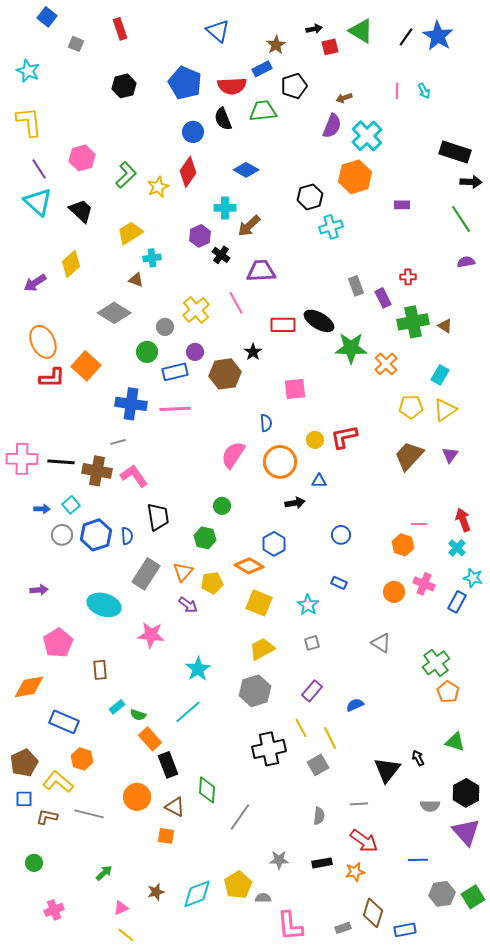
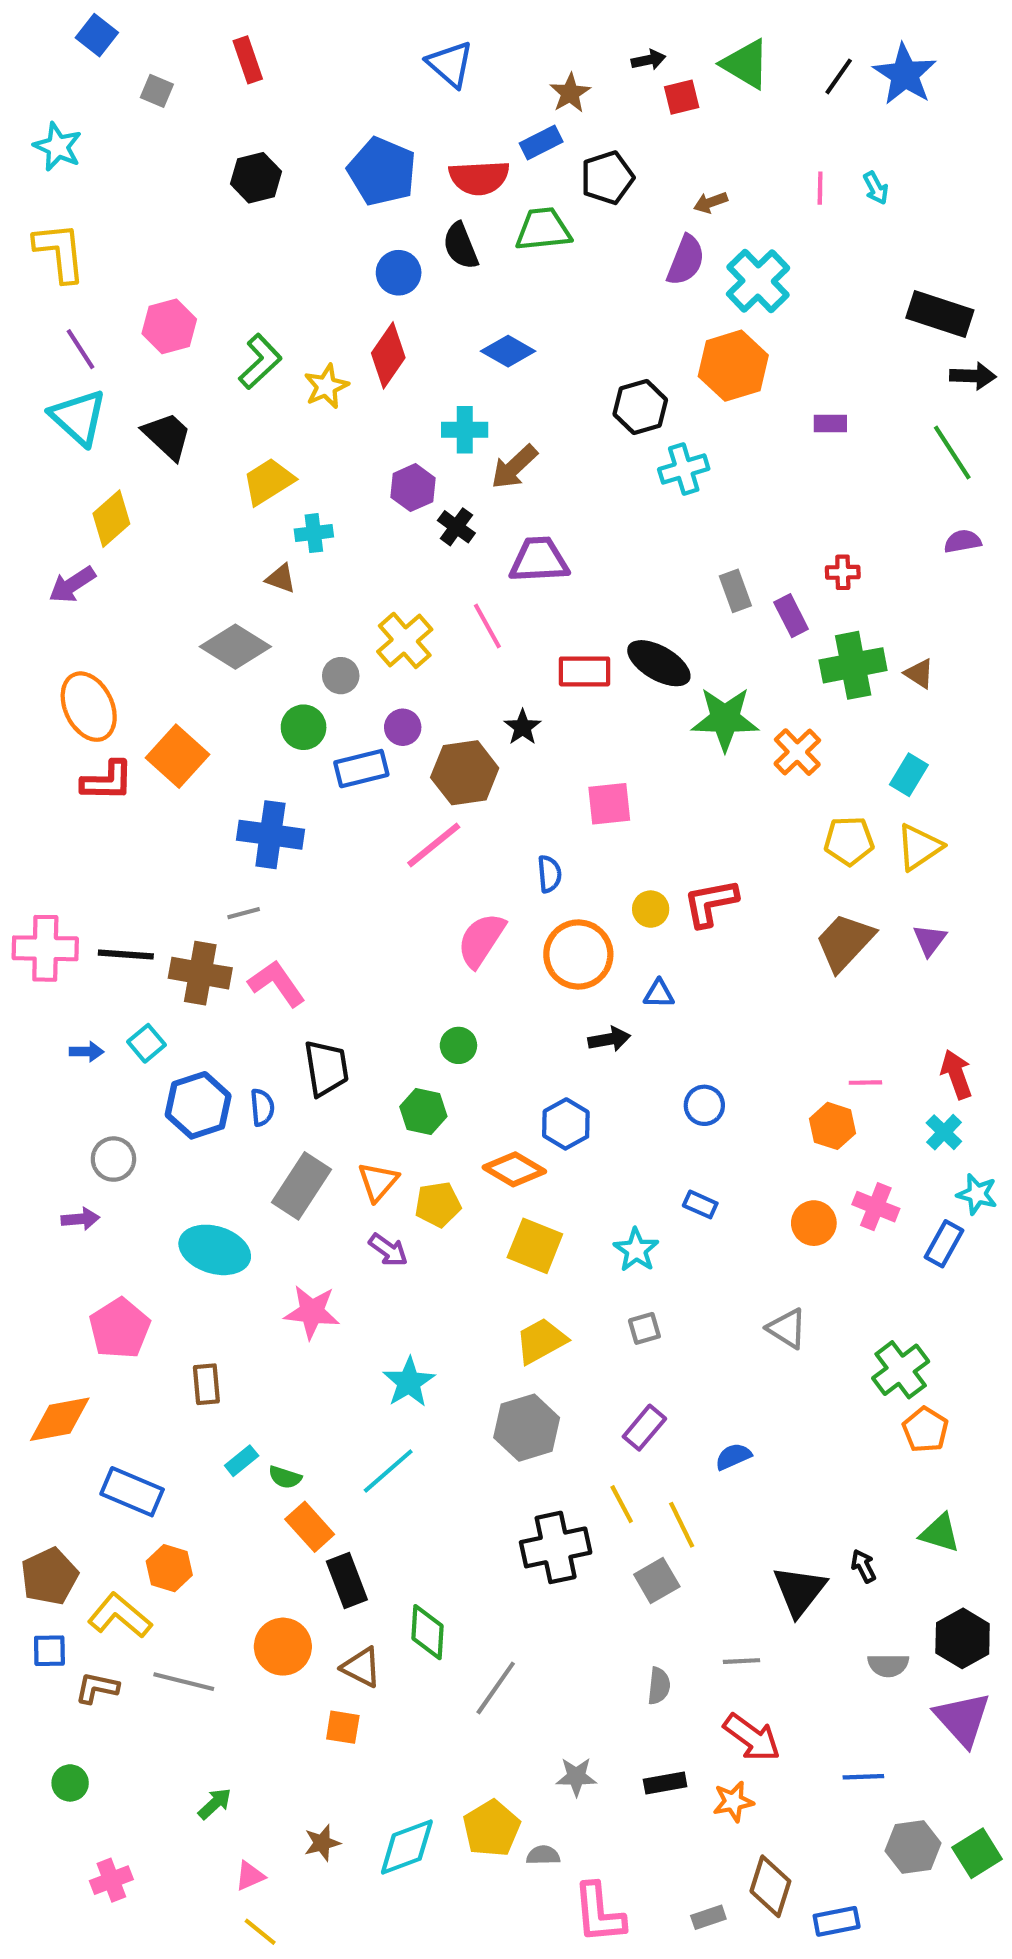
yellow diamond: (71, 264) -> (111, 519), moved
pink line: (175, 409) -> (434, 845), moved, turned -36
gray circle: (62, 535) -> (113, 1159), moved

